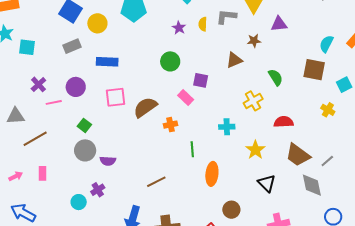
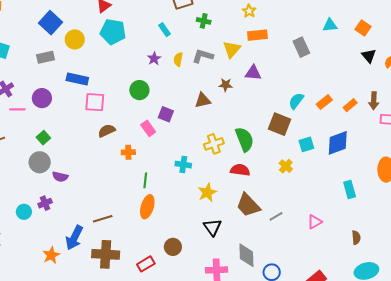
green semicircle: (276, 77) -> (245, 139), moved, size x1.4
pink square: (116, 97) -> (95, 102), moved
brown semicircle: (145, 107) -> (107, 131), size x0.7
orange ellipse: (212, 174) -> (147, 207), moved
brown line: (156, 182) -> (103, 219), moved
gray diamond: (312, 185) -> (246, 255), moved

